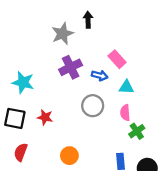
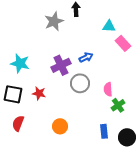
pink rectangle: (117, 59) -> (123, 43), moved
purple cross: (71, 67) -> (61, 65), moved
blue arrow: (100, 75) -> (86, 57), turned -40
cyan triangle: (126, 87) -> (109, 26), moved

